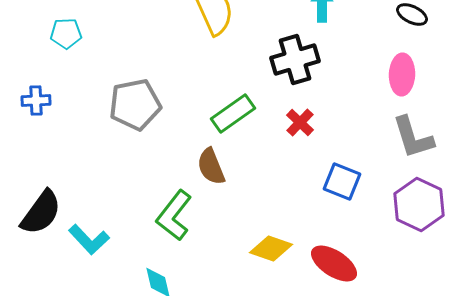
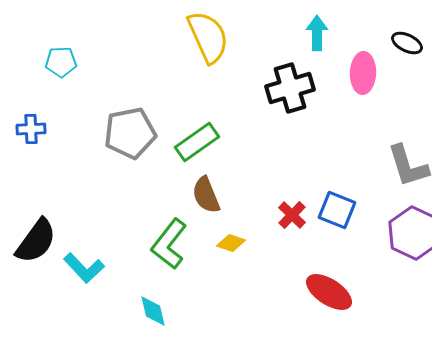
pink ellipse: (402, 74) -> (363, 73), moved
green rectangle: (233, 114) -> (197, 142), moved
red cross: (300, 122) -> (292, 215), moved
yellow diamond: (271, 248) -> (231, 243), moved, size x0.7

